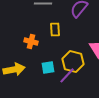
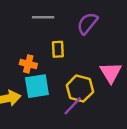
cyan square: (48, 67) -> (37, 86), moved, size x1.5

